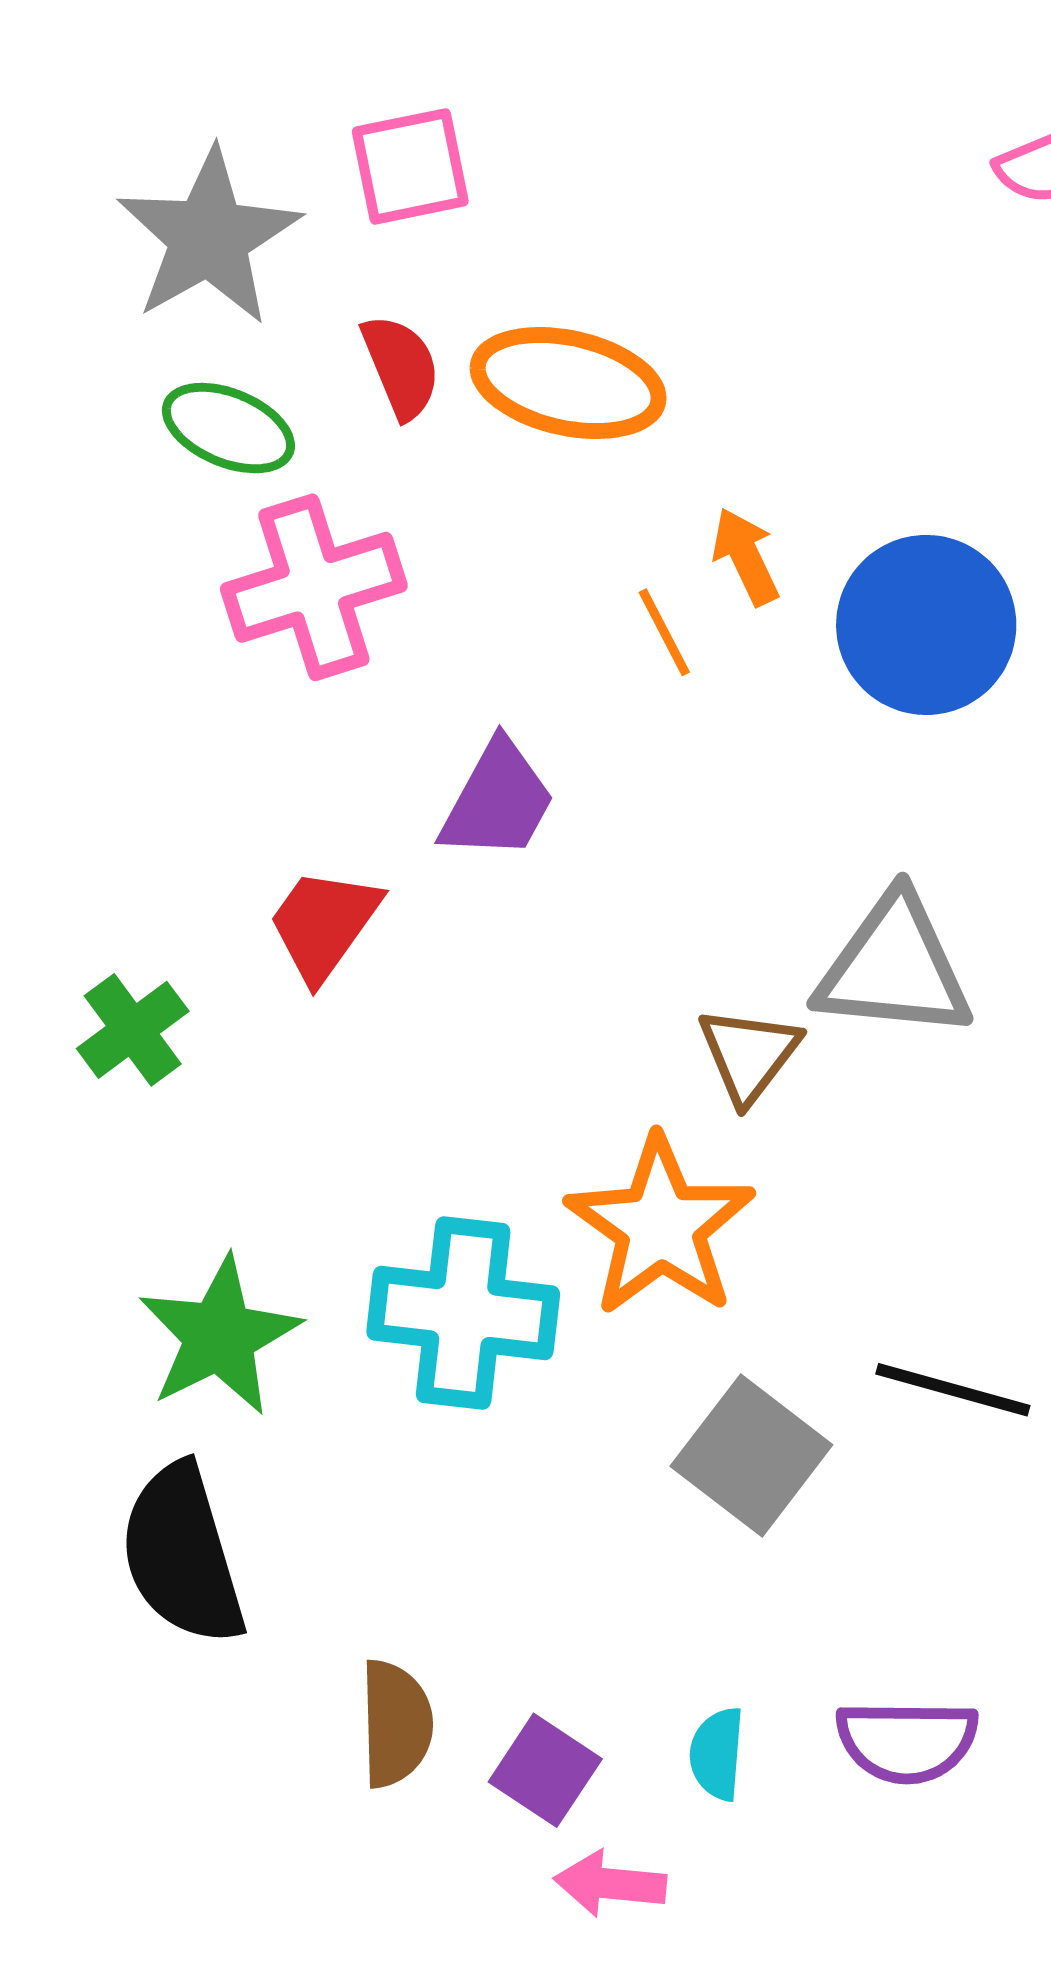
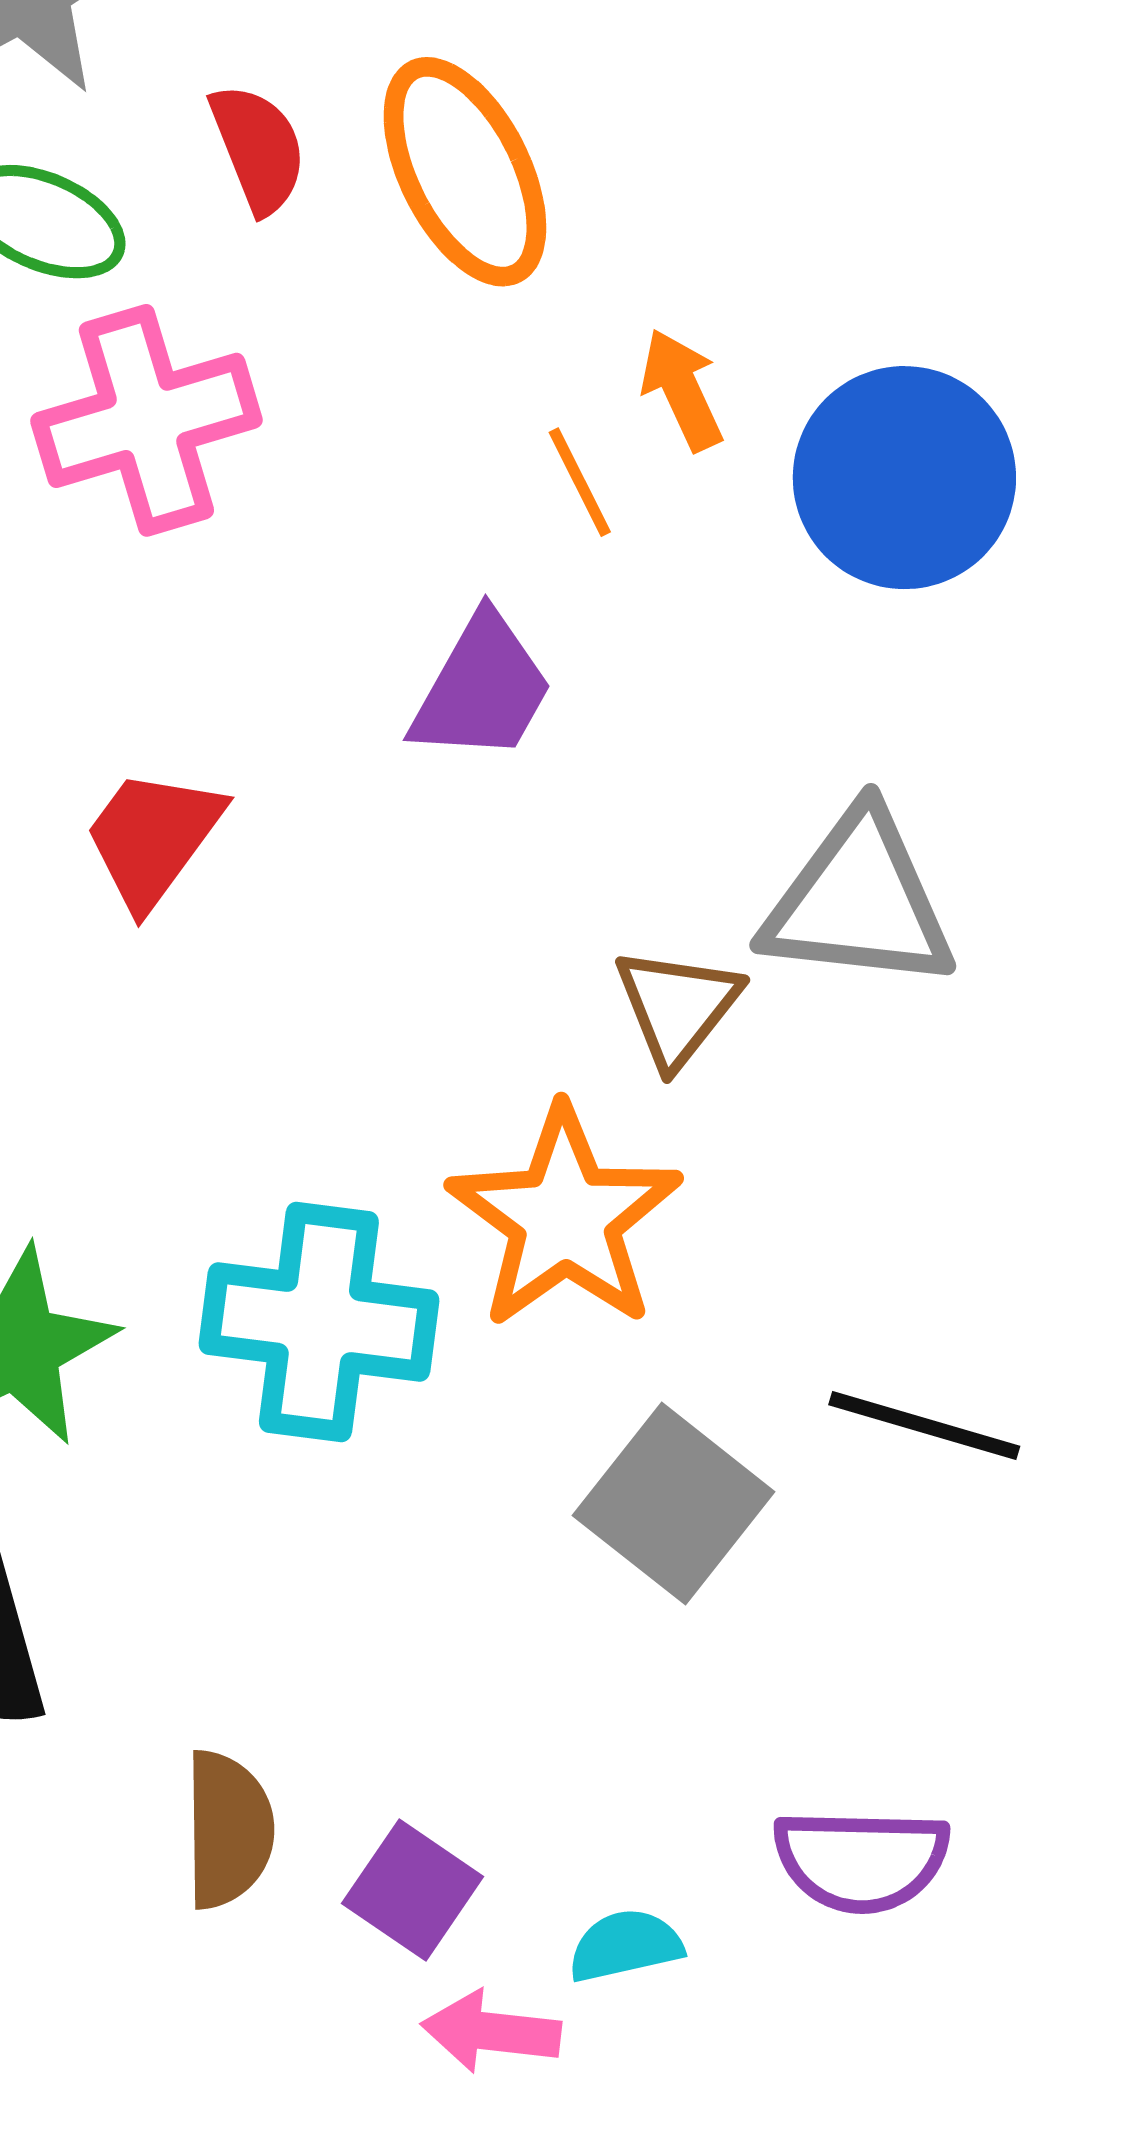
orange ellipse: (568, 383) -> (465, 172), turned 50
purple trapezoid: (498, 801) -> (482, 688), moved
cyan semicircle: (717, 1754) -> (625, 1946), moved, turned 72

